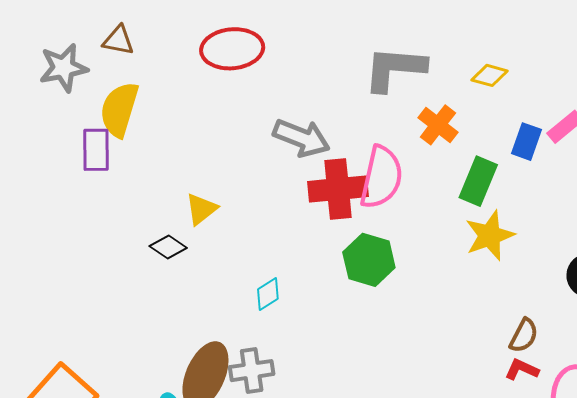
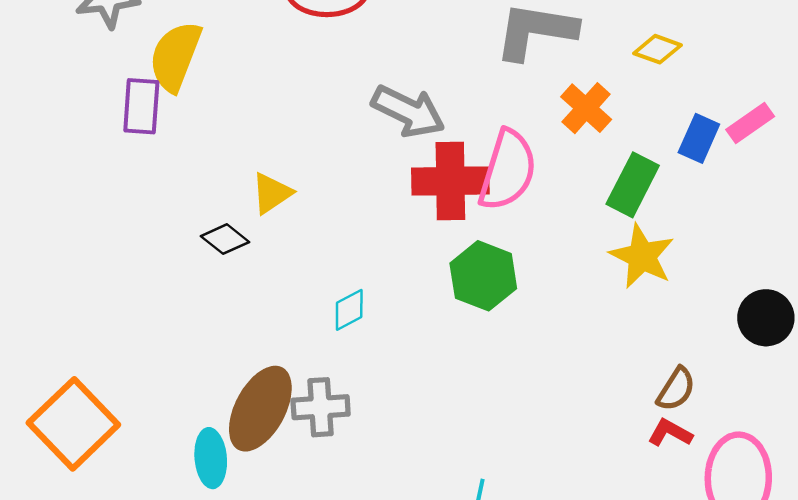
yellow star: (490, 236) -> (642, 256), turned -30

